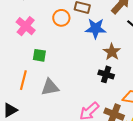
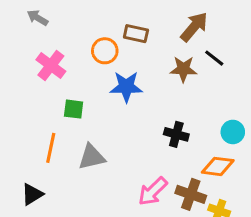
blue star: (96, 28) -> (126, 87), moved
brown star: (112, 52) -> (183, 69), moved, turned -30

